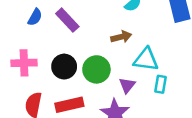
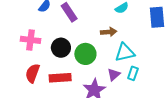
cyan triangle: (146, 60) -> (125, 52), turned -30
purple triangle: (127, 85) -> (114, 75), moved

